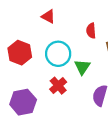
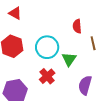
red triangle: (48, 16) -> (15, 13), moved

